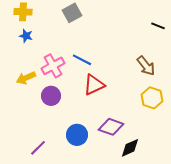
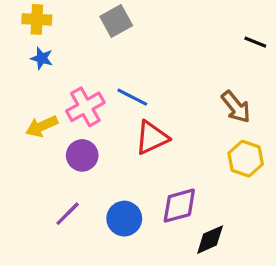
purple diamond: (111, 127) -> (179, 206), turned -35
purple line: (38, 148) -> (68, 214), moved

